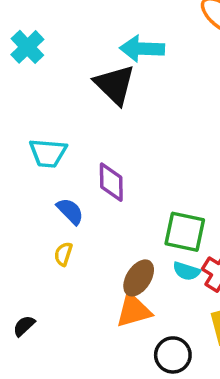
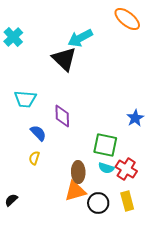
cyan arrow: (142, 49) -> (80, 38), turned -30
brown ellipse: (139, 278) -> (78, 172), turned -35
black circle: (173, 355) -> (98, 203), moved

